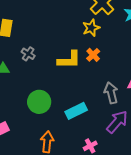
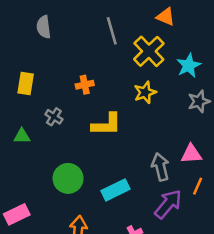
yellow star: (91, 28) -> (145, 92), moved
orange cross: (93, 55) -> (85, 85), moved, turned 32

